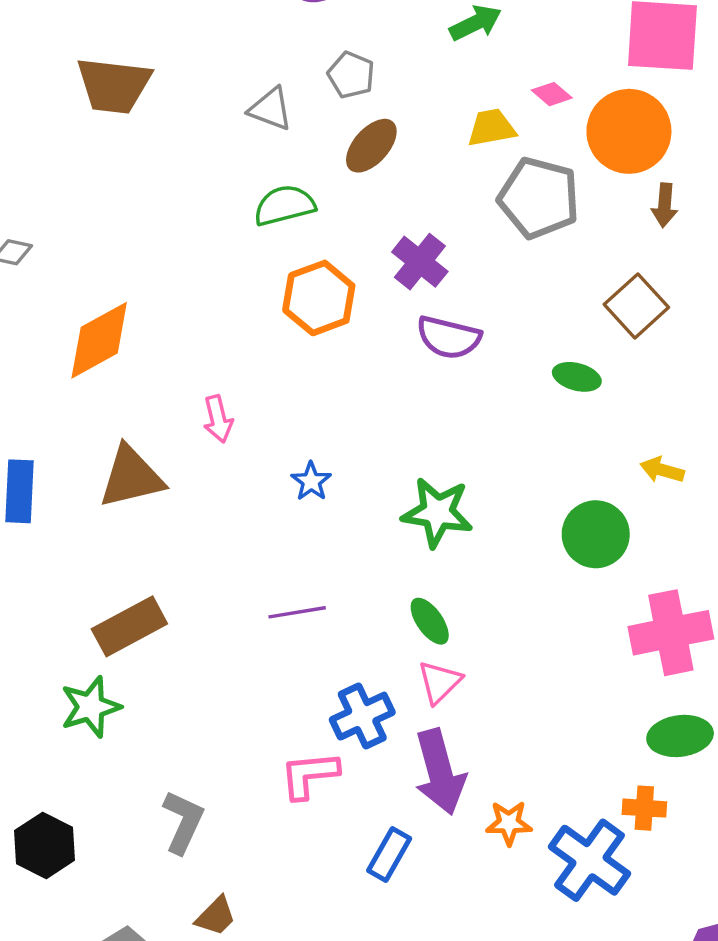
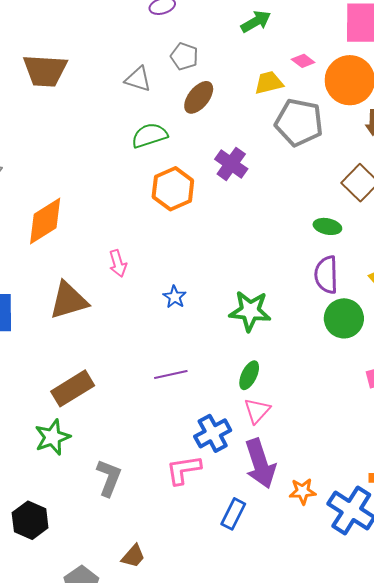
purple semicircle: (449, 337) -> (326, 275), moved, turned 78
green ellipse: (430, 621) -> (249, 375), turned 64
gray L-shape: (183, 822) -> (109, 478), moved

